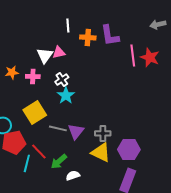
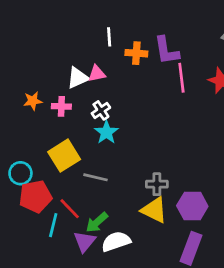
white triangle: (45, 55) -> (78, 78), turned 30
pink line: (133, 55) -> (181, 78), moved
purple triangle: (76, 131) -> (85, 241), moved
white semicircle: (73, 175) -> (116, 241), size x1.5

